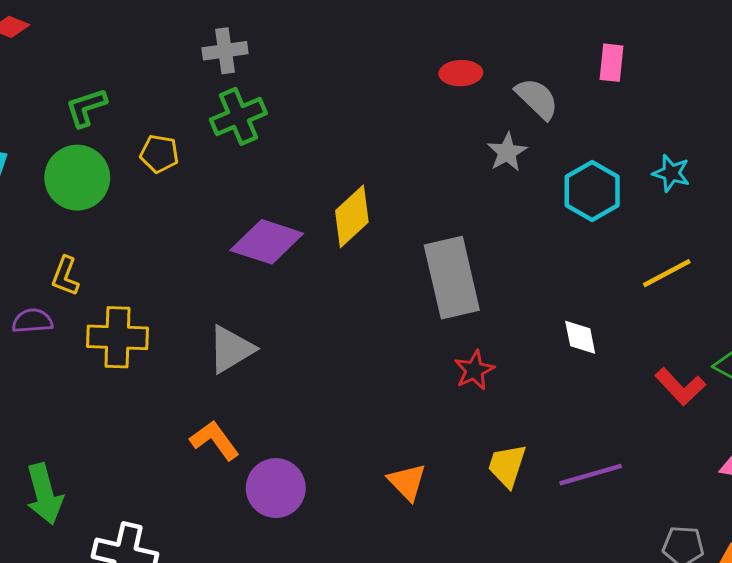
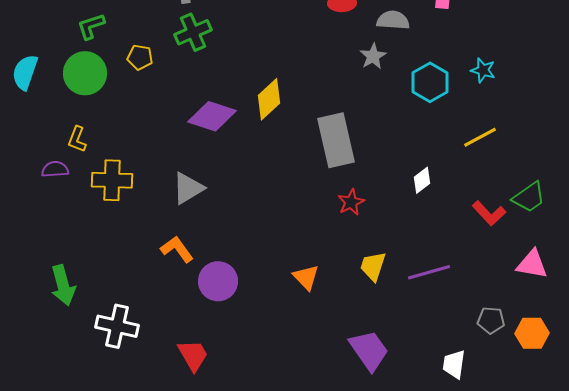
gray semicircle: (537, 99) -> (393, 20), turned -40
white diamond: (580, 337) -> (422, 180), turned 64

